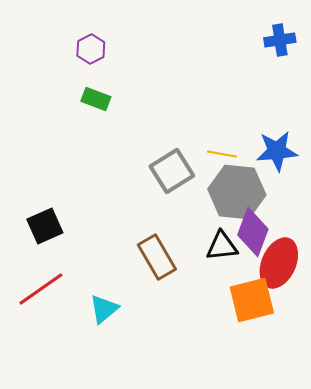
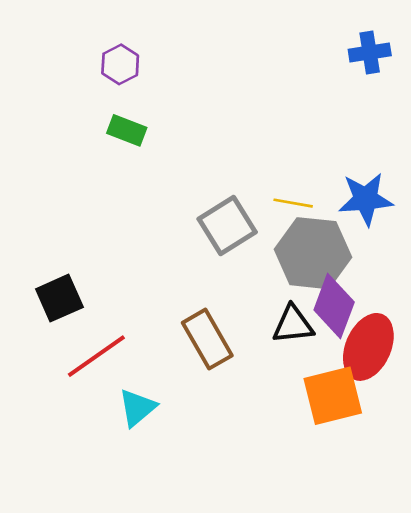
red line: (41, 289) -> (96, 356), moved

